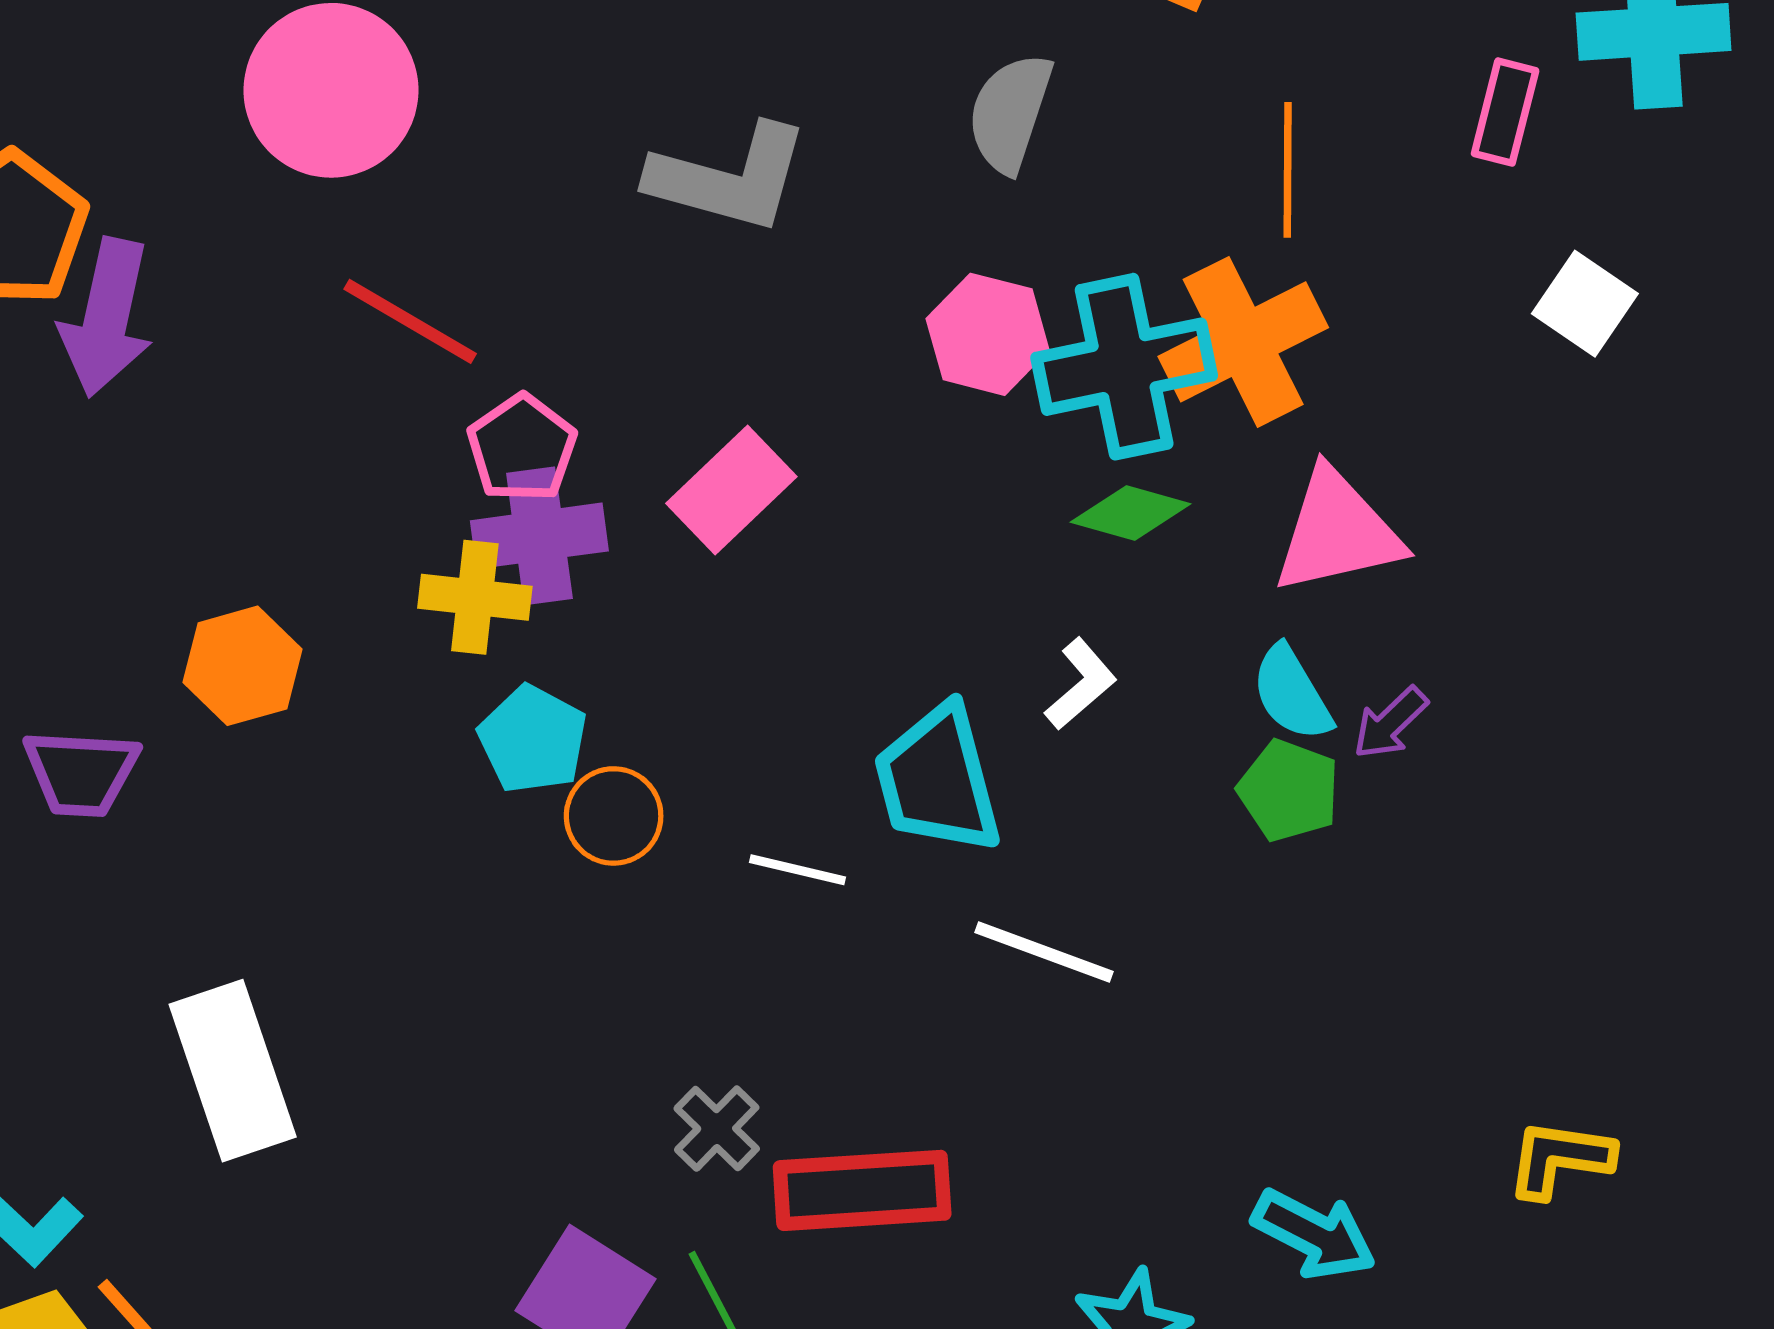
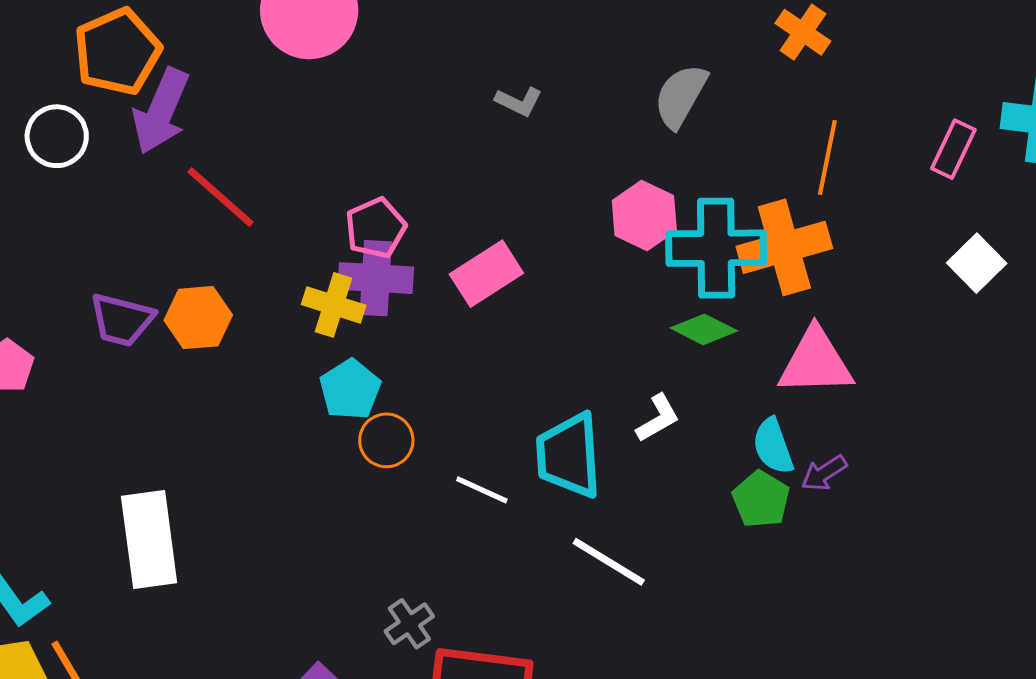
gray L-shape: (729, 178) -> (519, 102), size x0.5
red line: (410, 321) -> (221, 197), moved
purple trapezoid: (81, 773) -> (122, 320), moved

